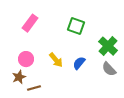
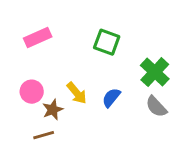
pink rectangle: (30, 23) -> (38, 38), turned 30
brown star: (19, 77) -> (53, 110), moved

